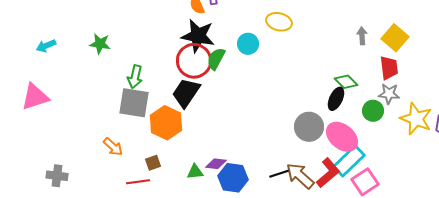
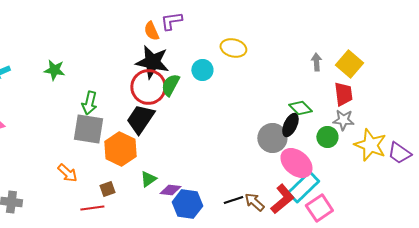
gray circle: (309, 127) -> (272, 138), moved
green triangle: (195, 172) -> (148, 179), moved, turned -30
brown arrow: (300, 176) -> (254, 202), size x0.7

